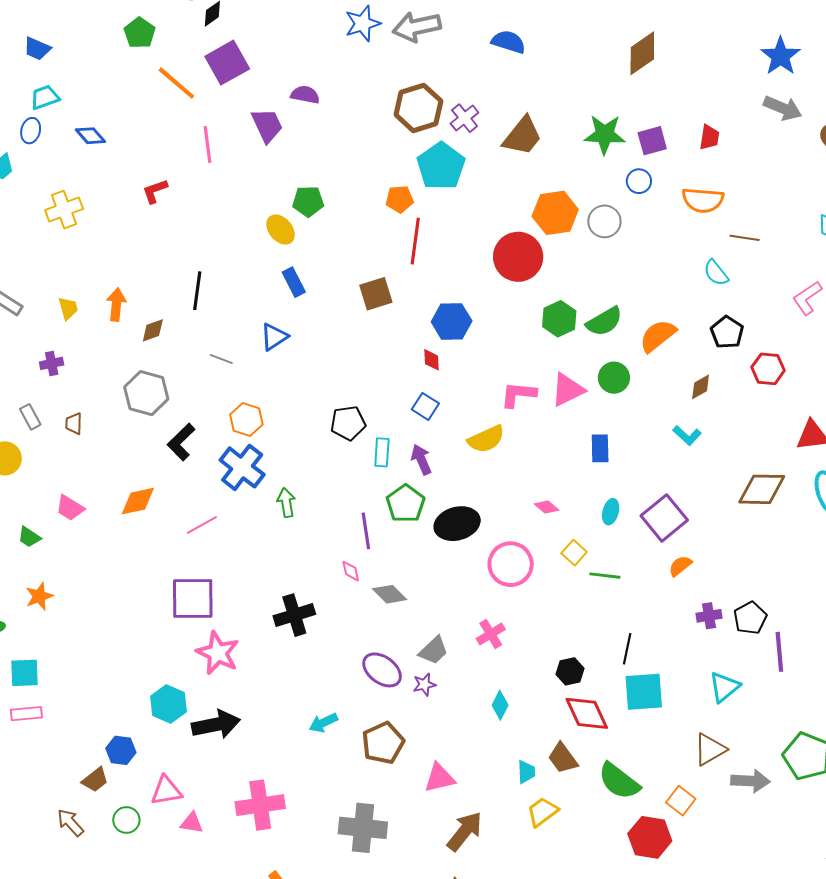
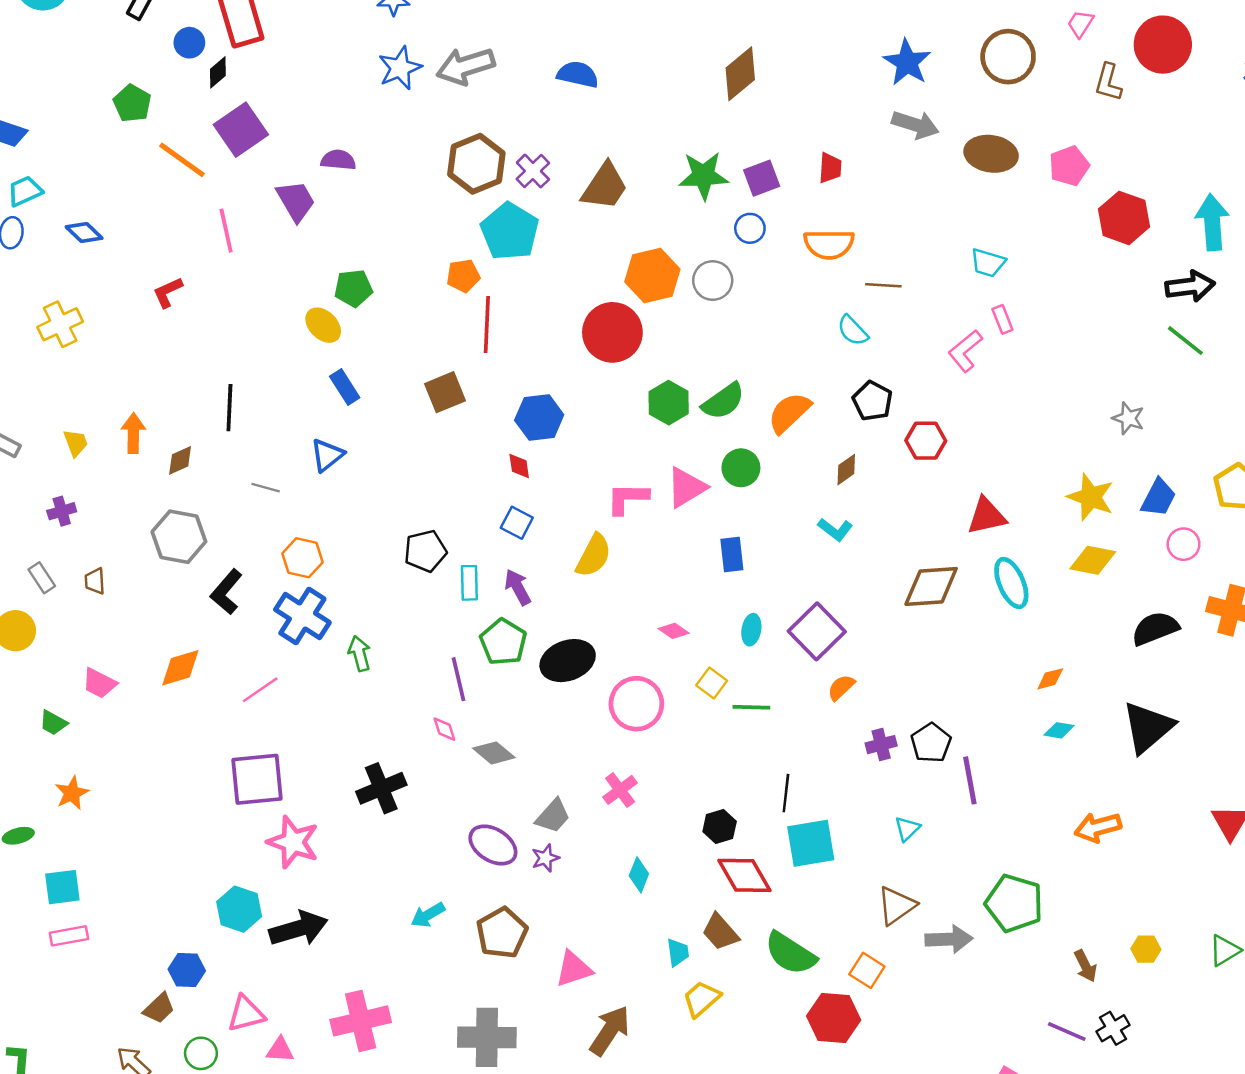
yellow semicircle: (486, 439) -> (594, 556), turned -33
cyan triangle: (724, 687) -> (907, 829), size x0.7

